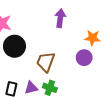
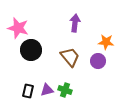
brown trapezoid: (46, 62) -> (70, 57), moved, turned 120

